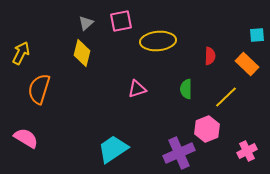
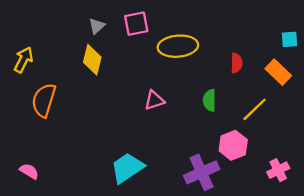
pink semicircle: (26, 138) -> (29, 171), moved, size x0.7

